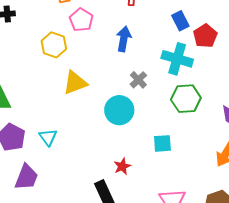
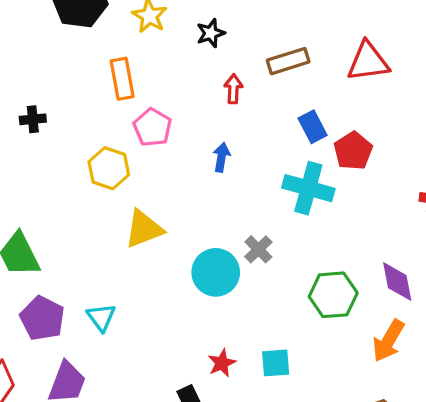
blue arrow: (124, 39) -> (221, 157), size x0.7
gray cross: (138, 80) -> (258, 249), moved
green hexagon: (186, 99) -> (333, 295), moved
cyan square: (162, 143) -> (276, 363), moved

